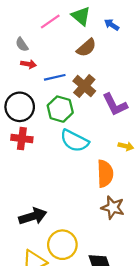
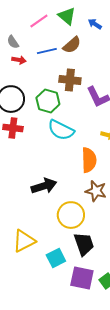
blue line: (55, 77) -> (47, 51), moved
brown cross: (84, 86) -> (70, 80), turned -35
black arrow: (33, 216) -> (44, 186), moved
yellow circle: (62, 245) -> (71, 215), moved

